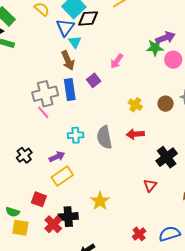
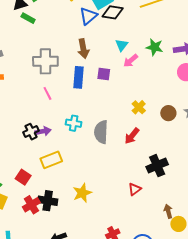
cyan triangle: (75, 42) -> (122, 45), moved
green star: (155, 48) -> (155, 47), moved
purple square: (94, 80) -> (104, 74), turned 32
gray cross: (45, 94) -> (45, 61), moved
red arrow: (135, 134) -> (132, 136), turned -60
black cross: (24, 155) -> (31, 132), moved
purple arrow: (57, 157) -> (43, 131), moved

